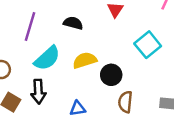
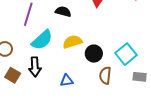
cyan square: (148, 45) -> (126, 54), moved

